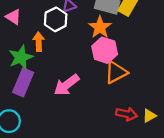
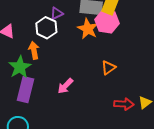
pink hexagon: (105, 50) -> (107, 21), moved
orange triangle: (116, 72) -> (108, 68), size x0.7
pink arrow: (67, 85) -> (65, 86), size x0.7

